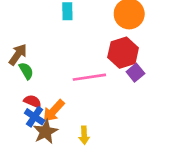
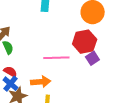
orange arrow: (54, 111) -> (41, 82), moved, turned -144

